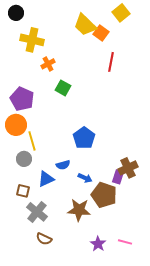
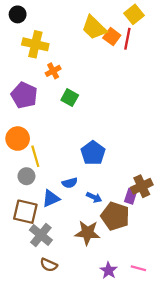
red line: (111, 62) -> (127, 39), moved
purple pentagon: (22, 99) -> (24, 95), moved
brown square: (23, 191) -> (25, 212), size x1.6

